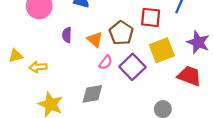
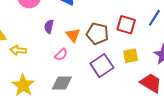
brown pentagon: (121, 33) -> (97, 34), turned -30
yellow square: (162, 50) -> (131, 56), size x0.7
pink semicircle: (106, 62) -> (61, 55), moved

